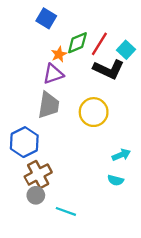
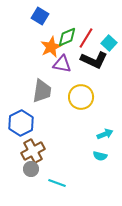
orange star: (59, 54) -> (51, 47), size x1.5
purple triangle: (53, 74) -> (62, 64), moved, turned 30

